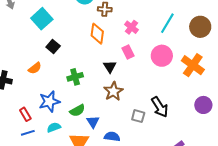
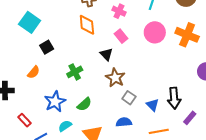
black square: (53, 46) -> (47, 47), turned 32
black arrow: (160, 107) -> (174, 98), moved, turned 40
red rectangle: (25, 114) -> (24, 120), moved
gray square: (138, 116) -> (129, 98), moved, turned 32
blue triangle: (93, 122) -> (153, 105), moved

